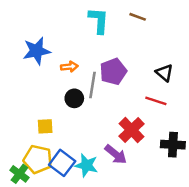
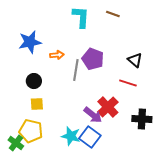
purple pentagon: (113, 72) -> (93, 59), turned -30
black circle: (74, 98) -> (34, 81), moved
purple arrow: (116, 154) -> (93, 115), moved
blue square: (62, 163) -> (90, 137), moved

